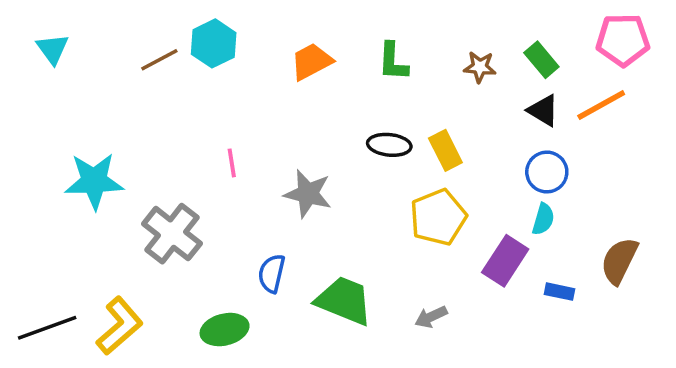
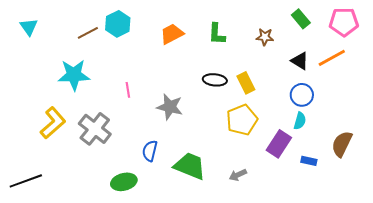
green rectangle: (541, 60) -> (301, 19), moved
cyan star: (94, 181) -> (74, 75), moved
yellow L-shape: (120, 326) -> (53, 123), moved

